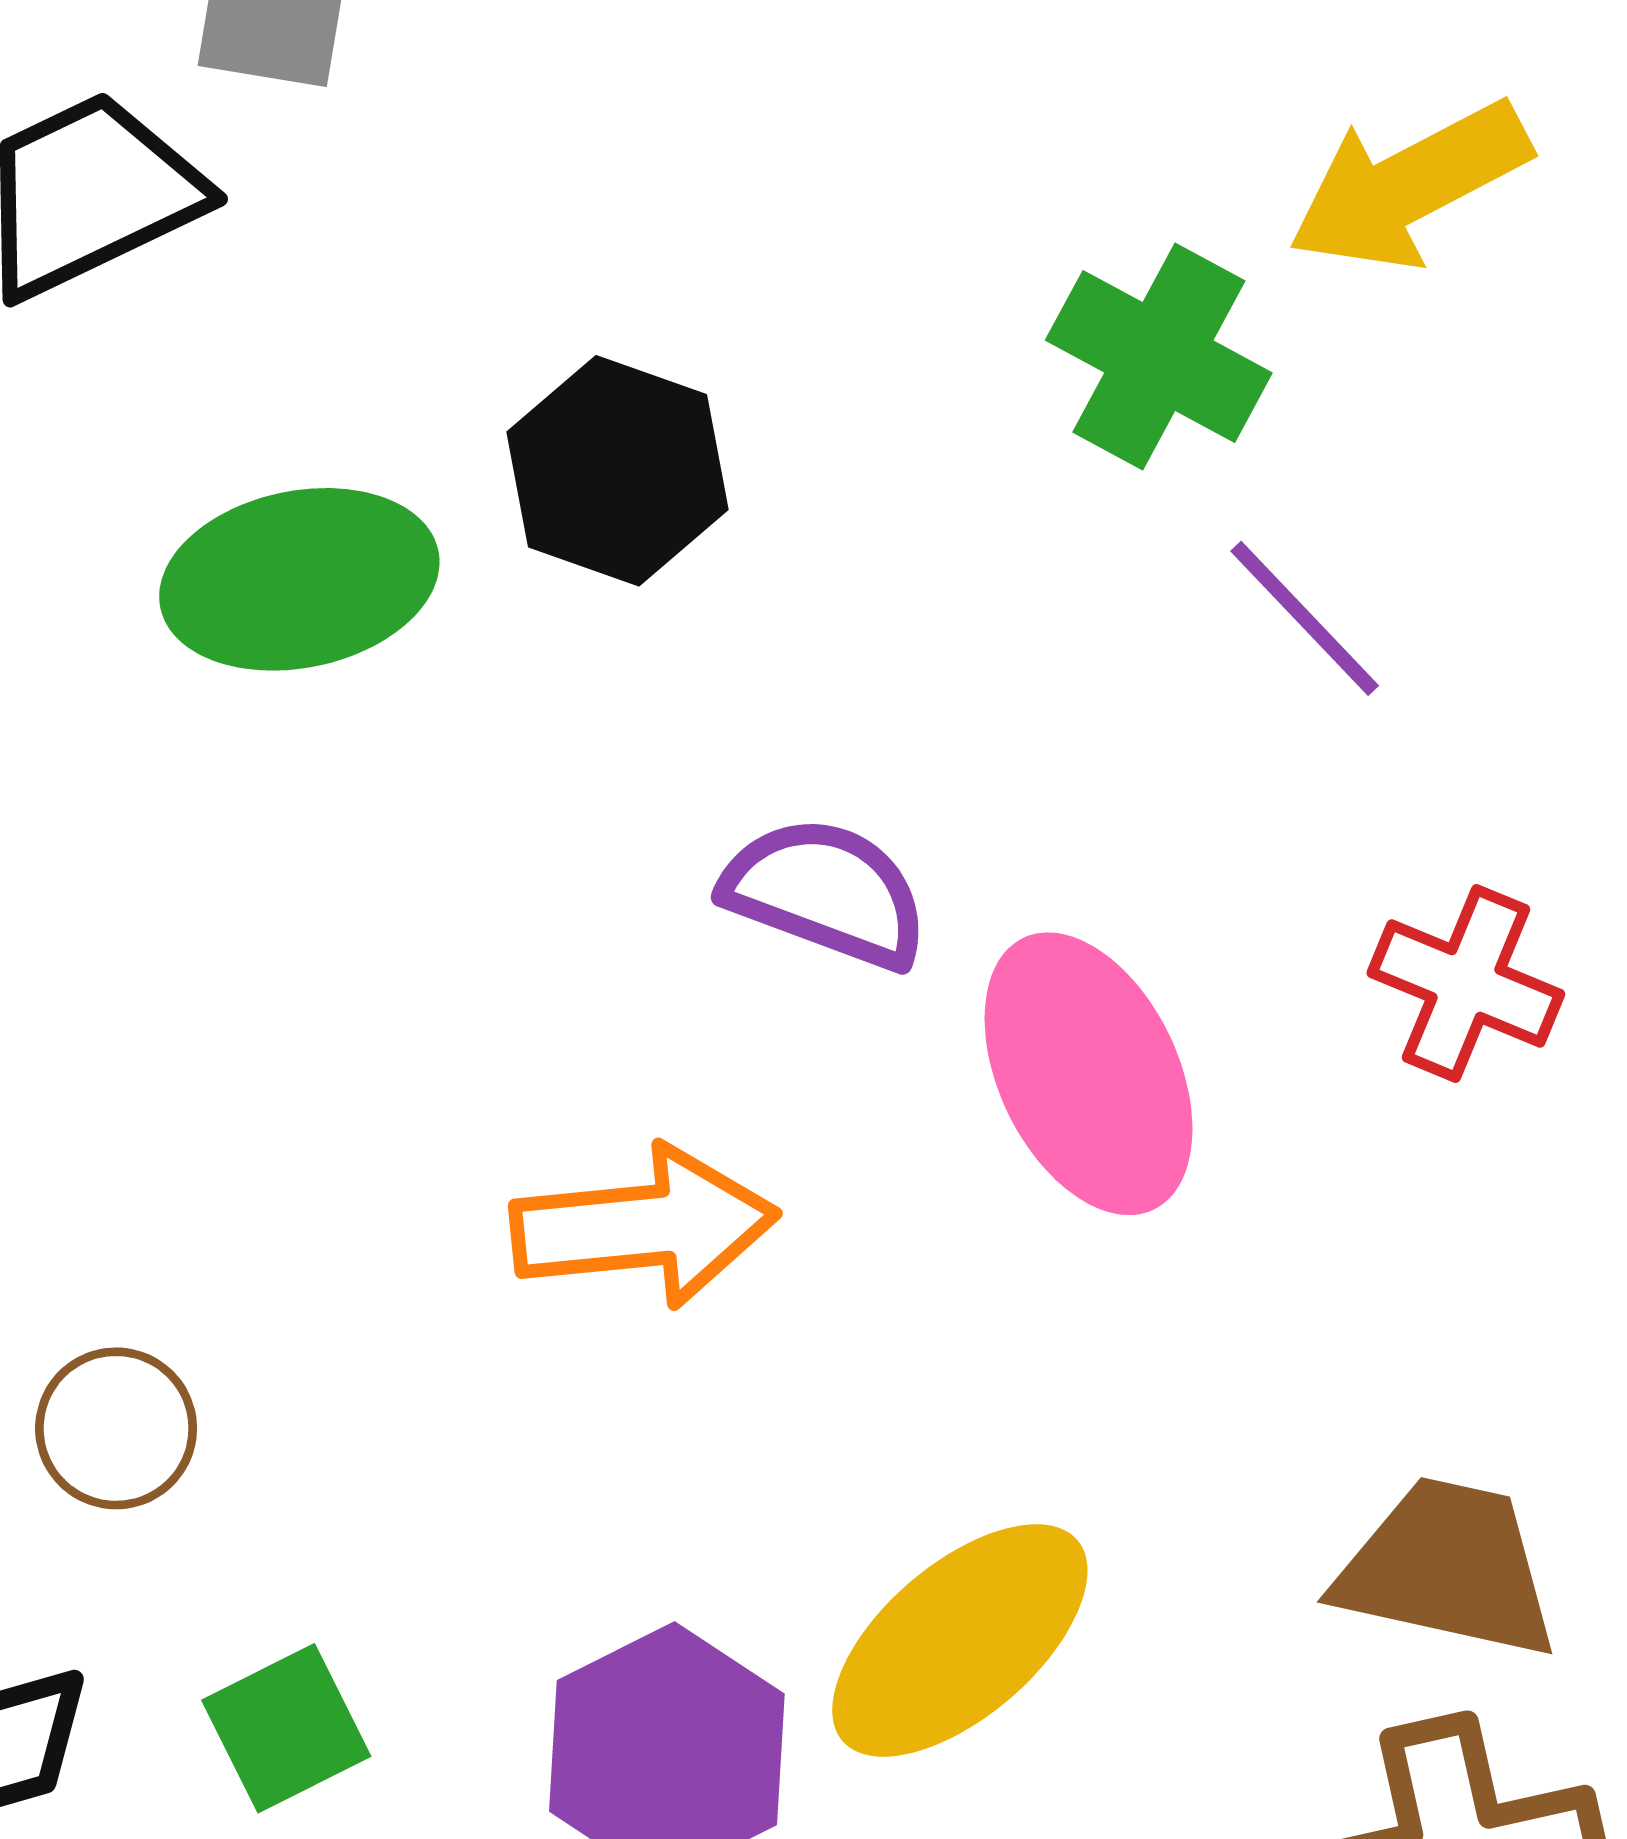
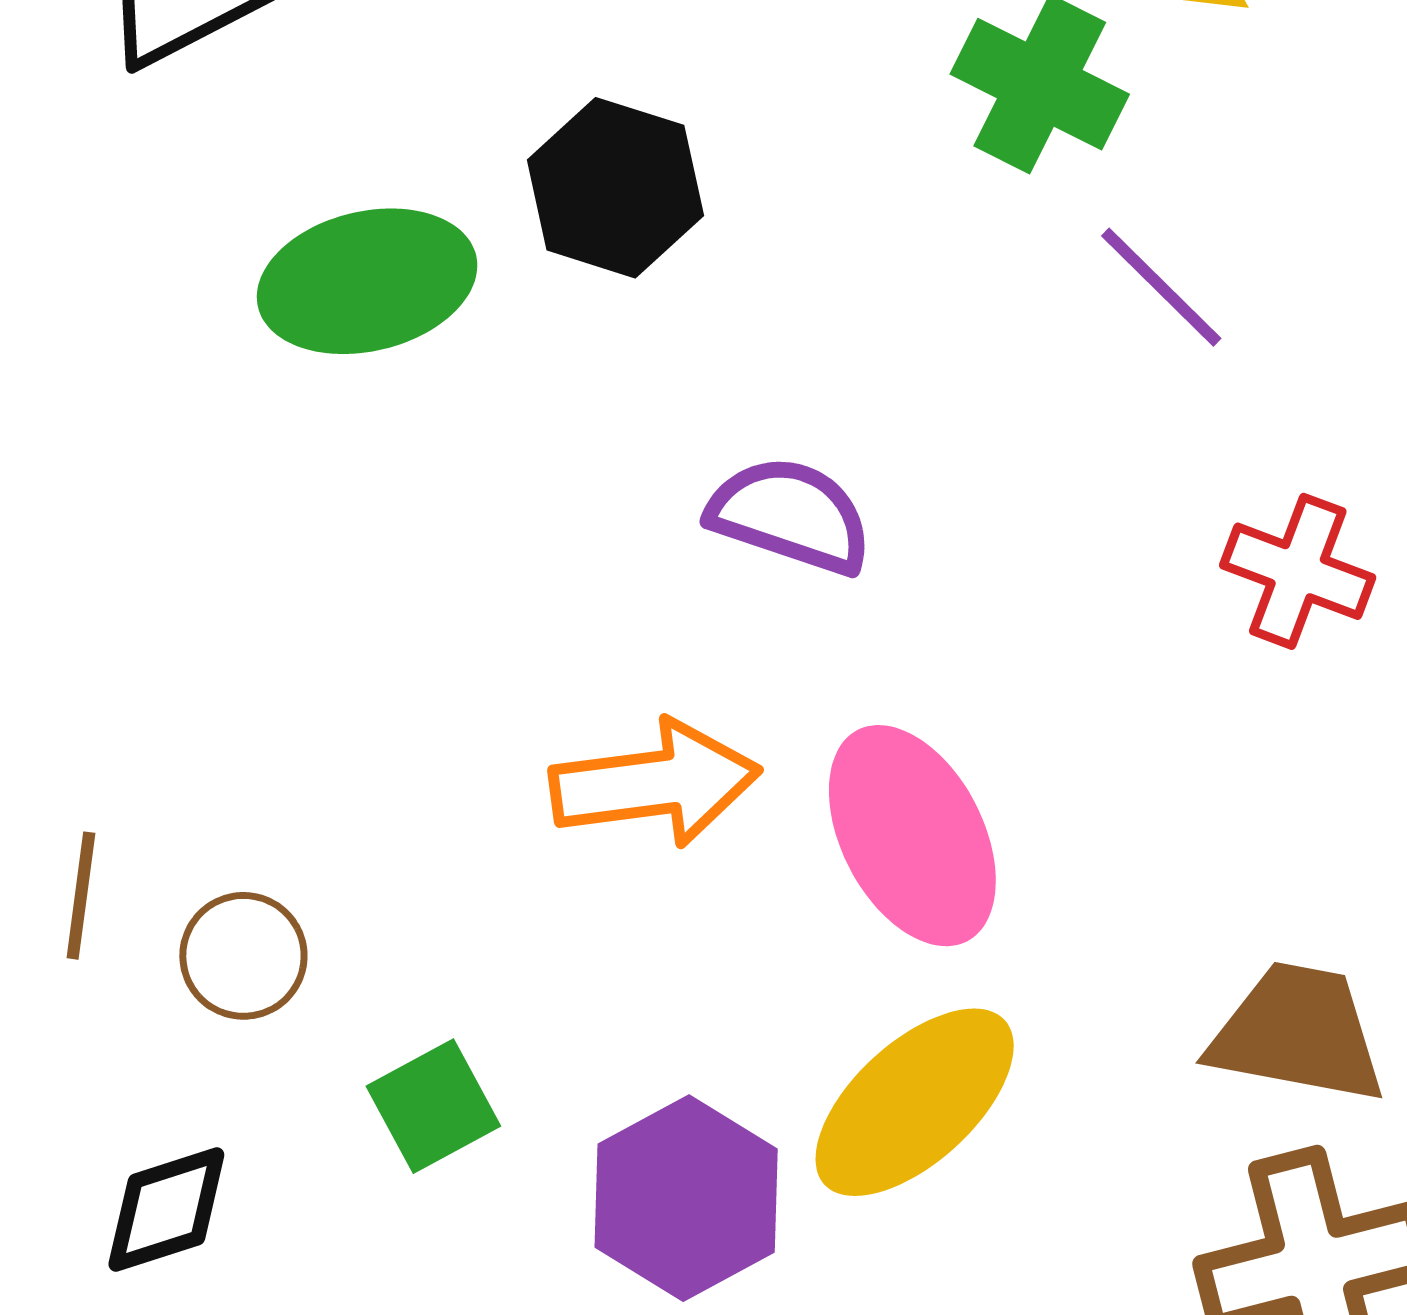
pink ellipse: (1088, 1074) -> (912, 836), moved
green square: (286, 1728) -> (433, 1106), moved

